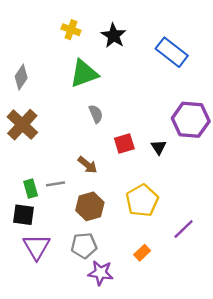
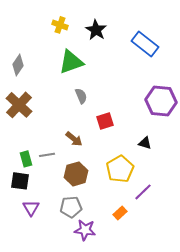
black triangle: (159, 147) -> (145, 143), moved, turned -40
purple line: (184, 229) -> (143, 192), moved
purple triangle: (37, 247) -> (31, 208), size x0.7

